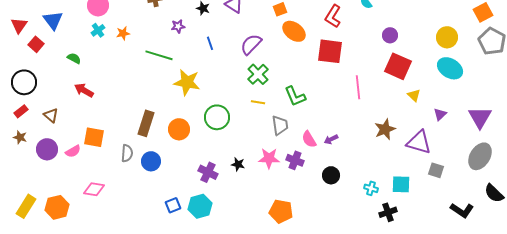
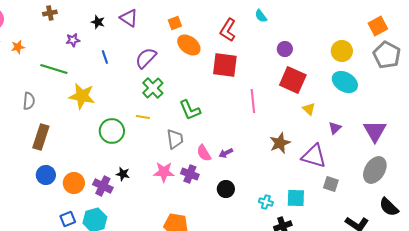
yellow line: (258, 102) -> (143, 117), moved
orange circle: (179, 129) -> (74, 183), moved
gray semicircle: (127, 153) -> (29, 101), moved
black star: (238, 164) -> (123, 174), moved

